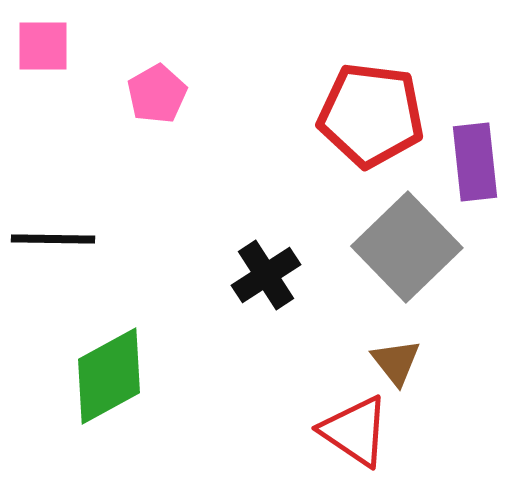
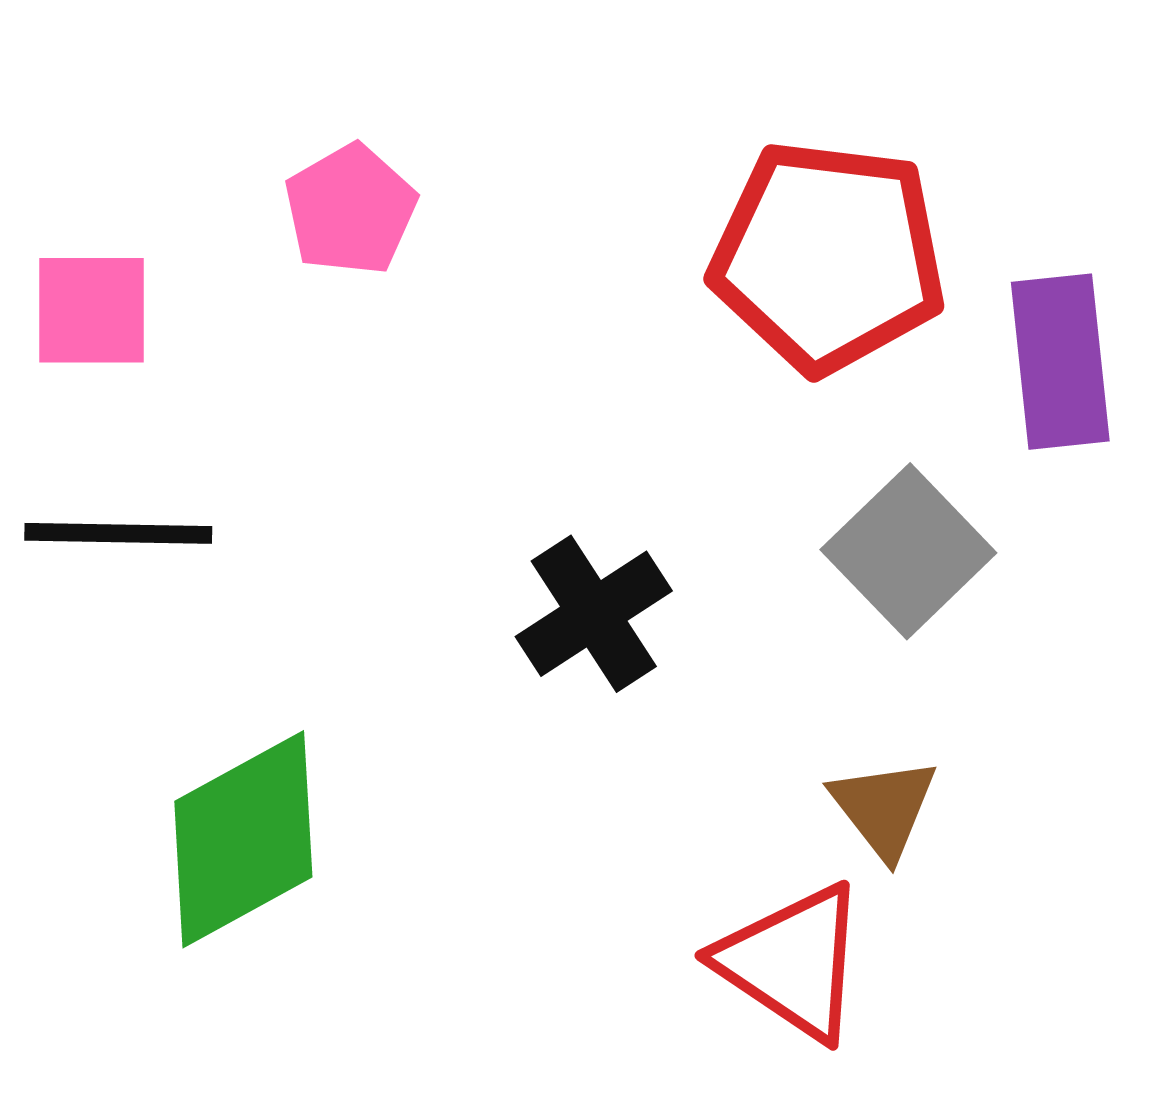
pink square: (43, 46) -> (92, 310), moved
gray square: (407, 247) -> (908, 551), size x0.7

